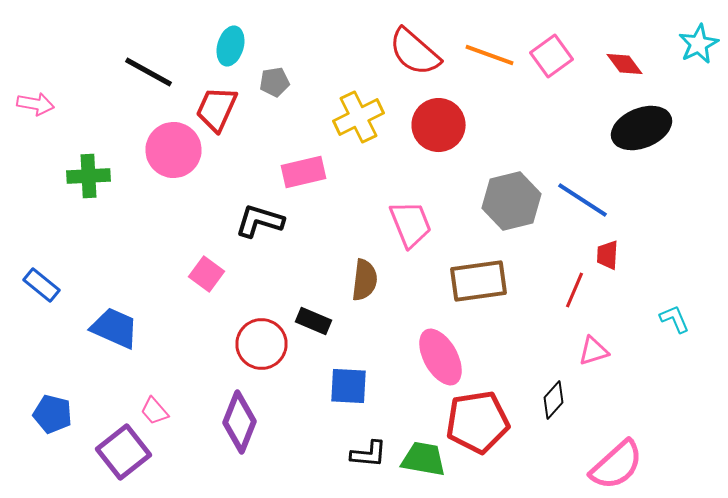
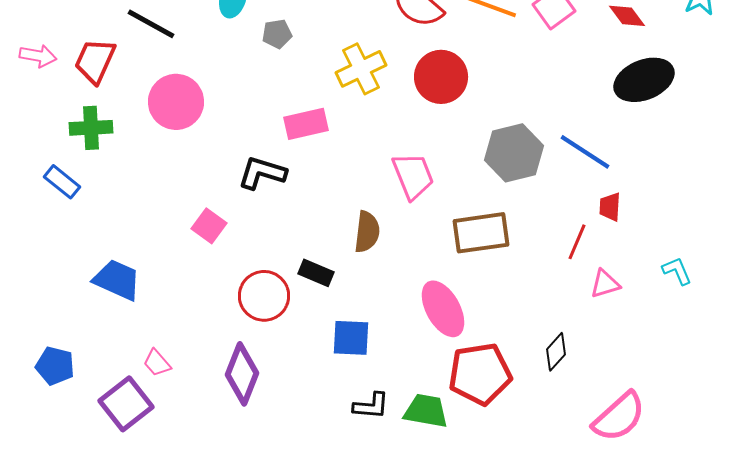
red trapezoid: (216, 109) -> (95, 61), moved
blue rectangle: (42, 285) -> (62, 182), moved
pink triangle: (594, 351) -> (605, 284), moved

